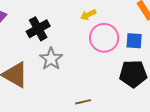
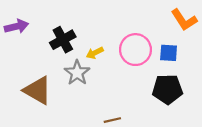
yellow arrow: (88, 15) -> (95, 53), moved

